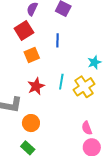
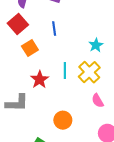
orange circle: (31, 123) -> (63, 120), moved
pink semicircle: (87, 128) -> (98, 101), moved

